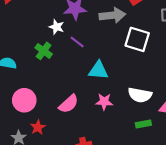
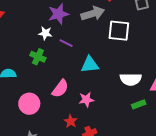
pink star: (104, 102) -> (86, 100), moved
pink semicircle: (69, 104) -> (60, 89), moved
red star: (38, 127) -> (71, 121), moved

